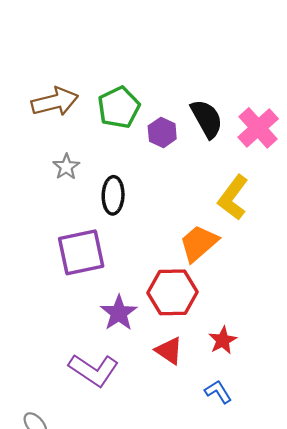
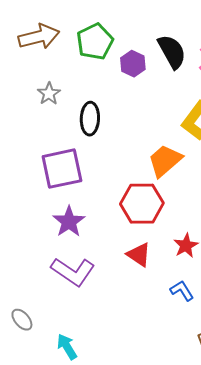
purple star: (119, 313) -> (69, 222), moved

